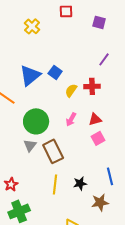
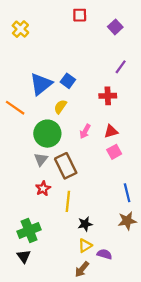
purple square: (99, 22) -> (115, 27), turned 32
yellow cross: (32, 26) -> (20, 29), moved
yellow semicircle: (71, 90) -> (60, 107), moved
black star: (80, 183) -> (85, 224), moved
red star: (11, 184) -> (43, 188), moved
brown star: (100, 202) -> (127, 221), moved

